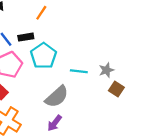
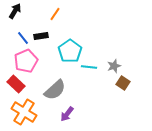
cyan pentagon: (44, 56) -> (70, 51), moved
gray semicircle: (57, 97) -> (55, 90), moved

